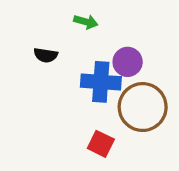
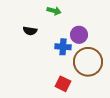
blue cross: (101, 82) -> (63, 47), size x0.7

